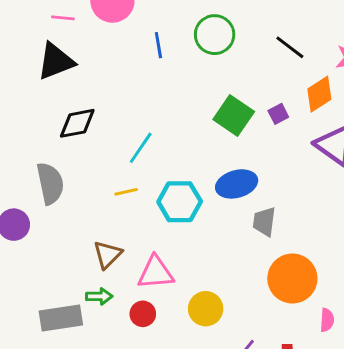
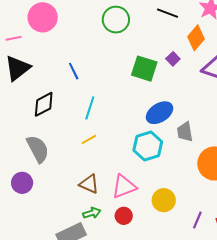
blue line: (158, 45) -> (74, 71), moved
cyan hexagon: (180, 202) -> (148, 146), moved
brown triangle: (108, 255) -> (89, 184), turned -35

